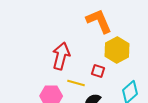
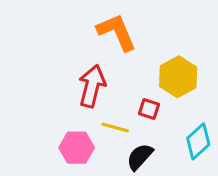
orange L-shape: (99, 21) -> (117, 32), moved

